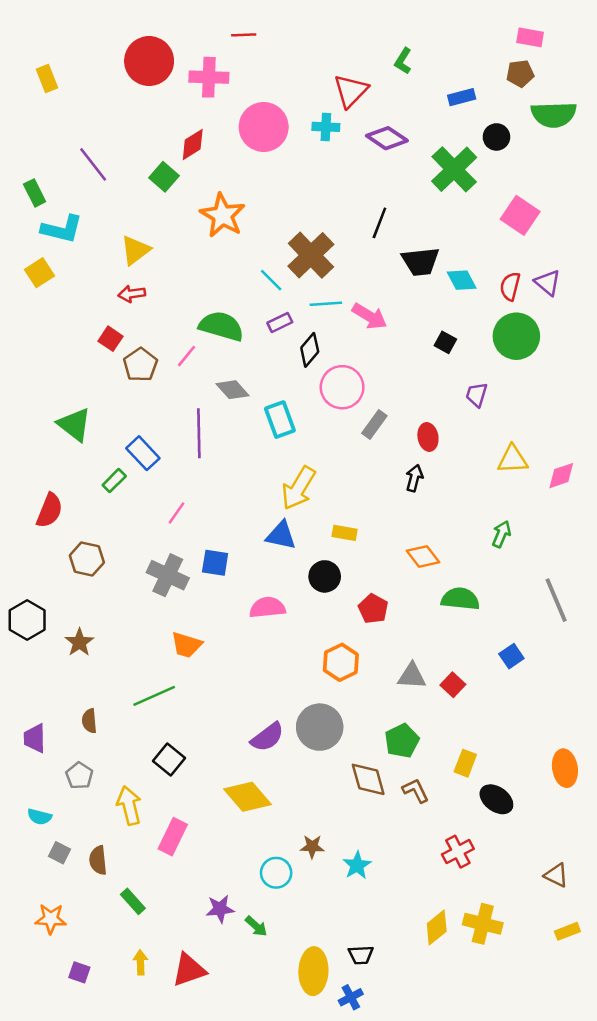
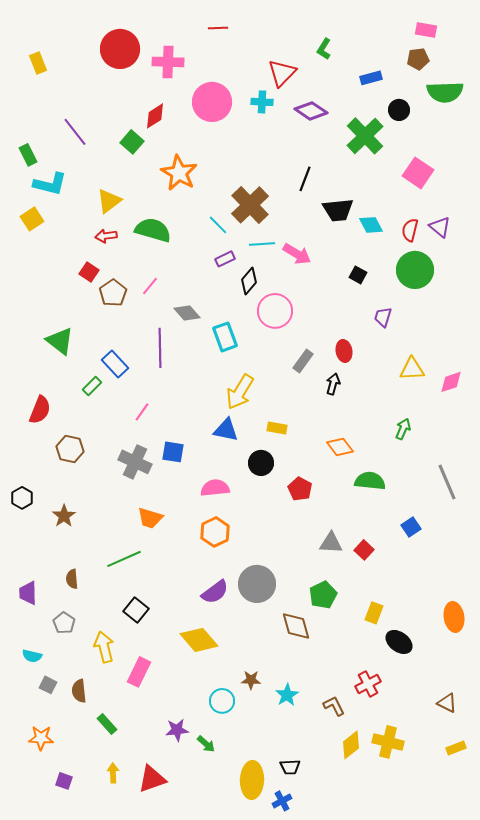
red line: (244, 35) -> (218, 28), moved
green semicircle: (221, 326) -> (153, 230), moved
gray rectangle: (374, 425) -> (303, 361), moved
black hexagon: (27, 620) -> (22, 498), size x0.7
orange hexagon: (341, 662) -> (215, 532), moved
brown L-shape: (416, 791) -> (334, 706), moved

